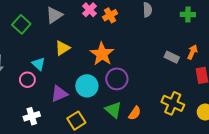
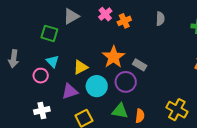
green square: (21, 24) -> (49, 33), moved, turned -30
yellow triangle: (62, 48) -> (81, 67), moved
gray rectangle: (172, 57) -> (140, 65), moved
green triangle: (113, 110) -> (120, 111), turned -36
orange semicircle: (135, 113) -> (140, 116), turned -32

